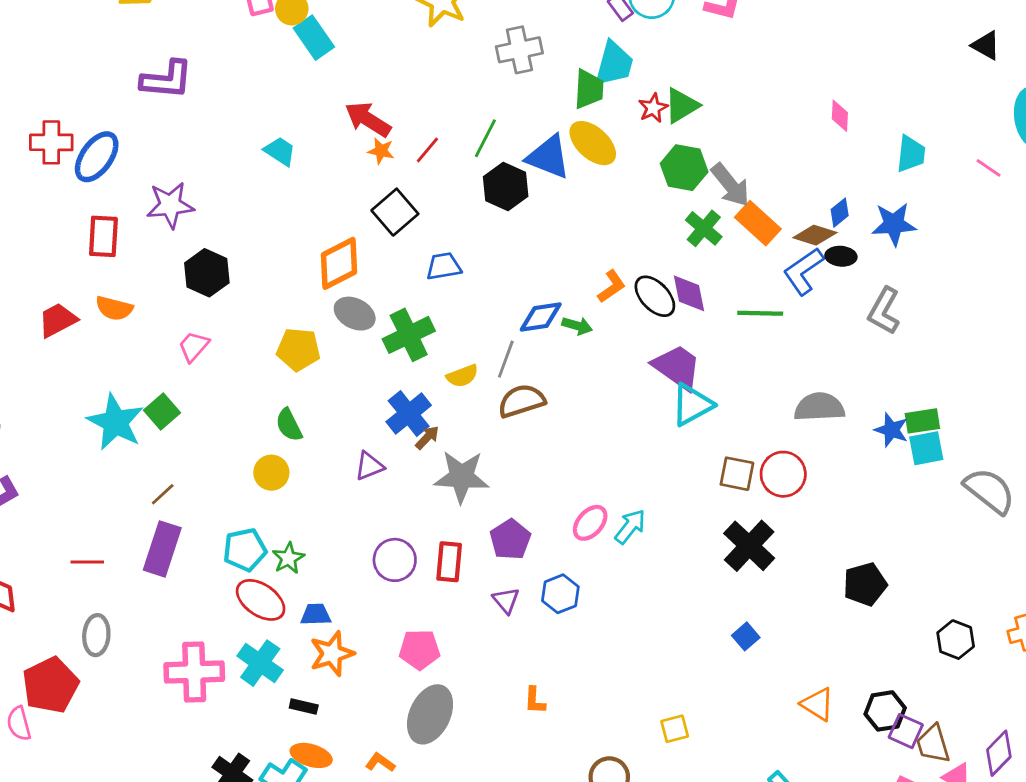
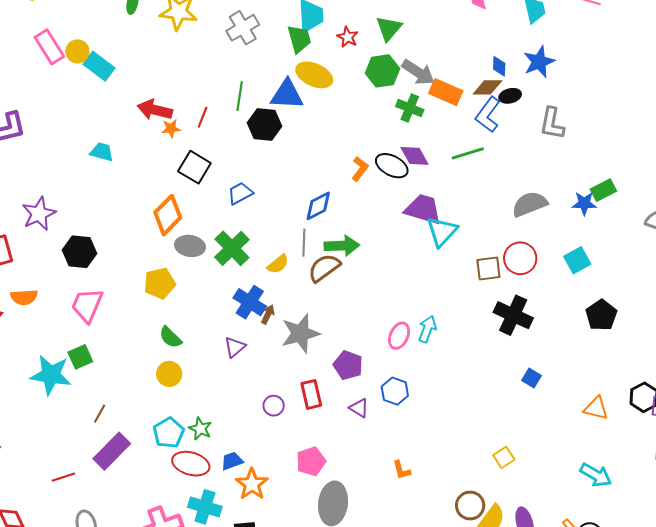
green triangle: (682, 106) -> (389, 28), moved
blue diamond: (840, 213) -> (499, 66), turned -30
green arrow: (577, 326) -> (342, 246), moved, size x1.6
pink trapezoid: (194, 346) -> (87, 305), size x1.5
green square: (162, 411) -> (80, 357), turned 35
cyan square: (926, 448) -> (577, 260), moved
purple rectangle: (162, 549) -> (112, 451), turned 45
purple circle: (395, 560) -> (274, 406), size x0.7

